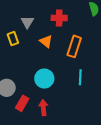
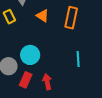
cyan line: (80, 77) -> (78, 59), moved
cyan circle: (44, 79) -> (30, 55), moved

